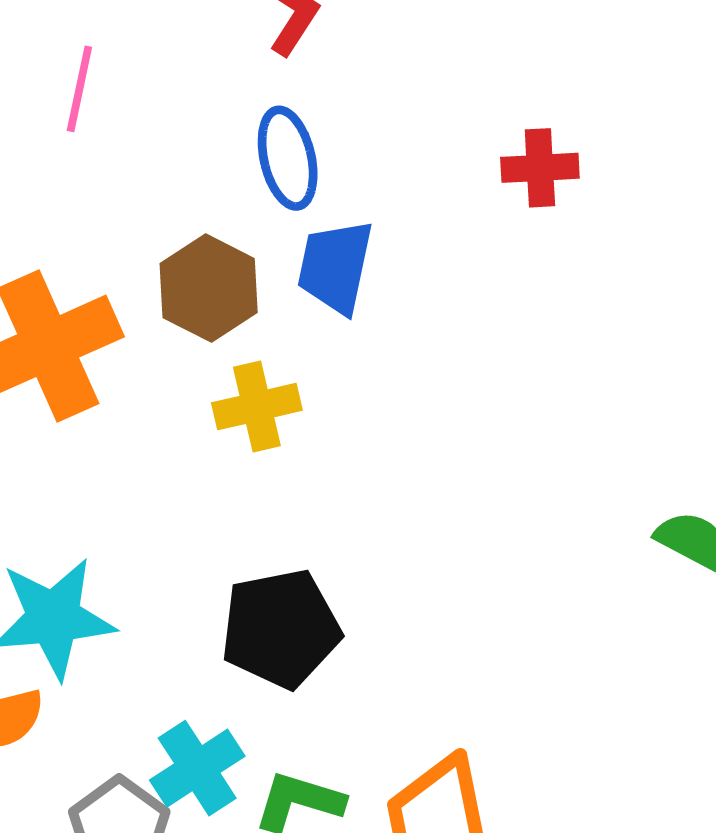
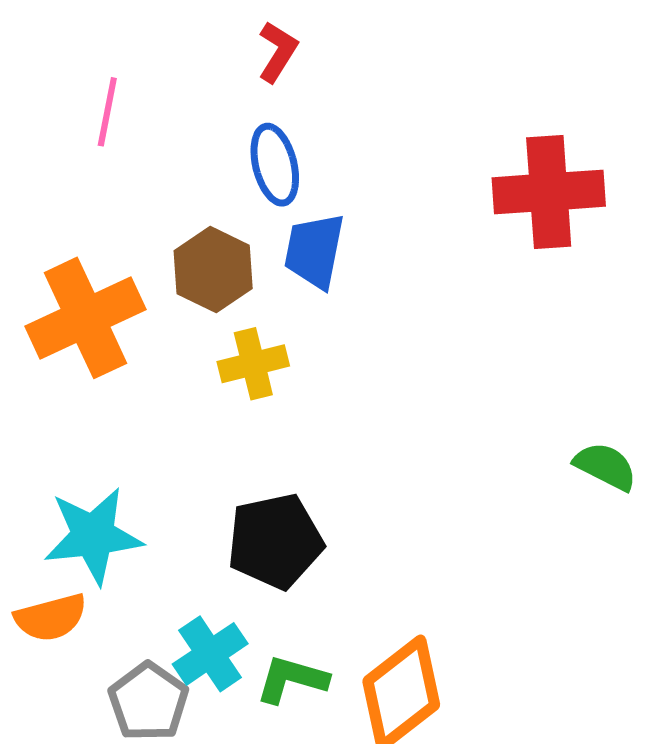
red cross: (540, 168) -> (549, 192), moved, size x1.8

